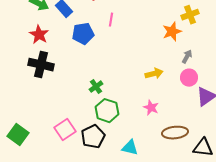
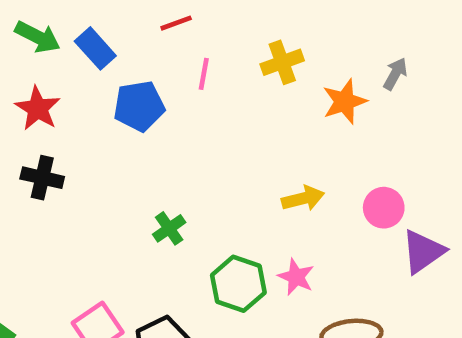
yellow cross: (190, 15) -> (282, 62), moved
gray arrow: (187, 57) -> (395, 74), moved
black cross: (41, 65) -> (42, 178), size x0.7
green hexagon: (107, 111) -> (238, 284), moved

